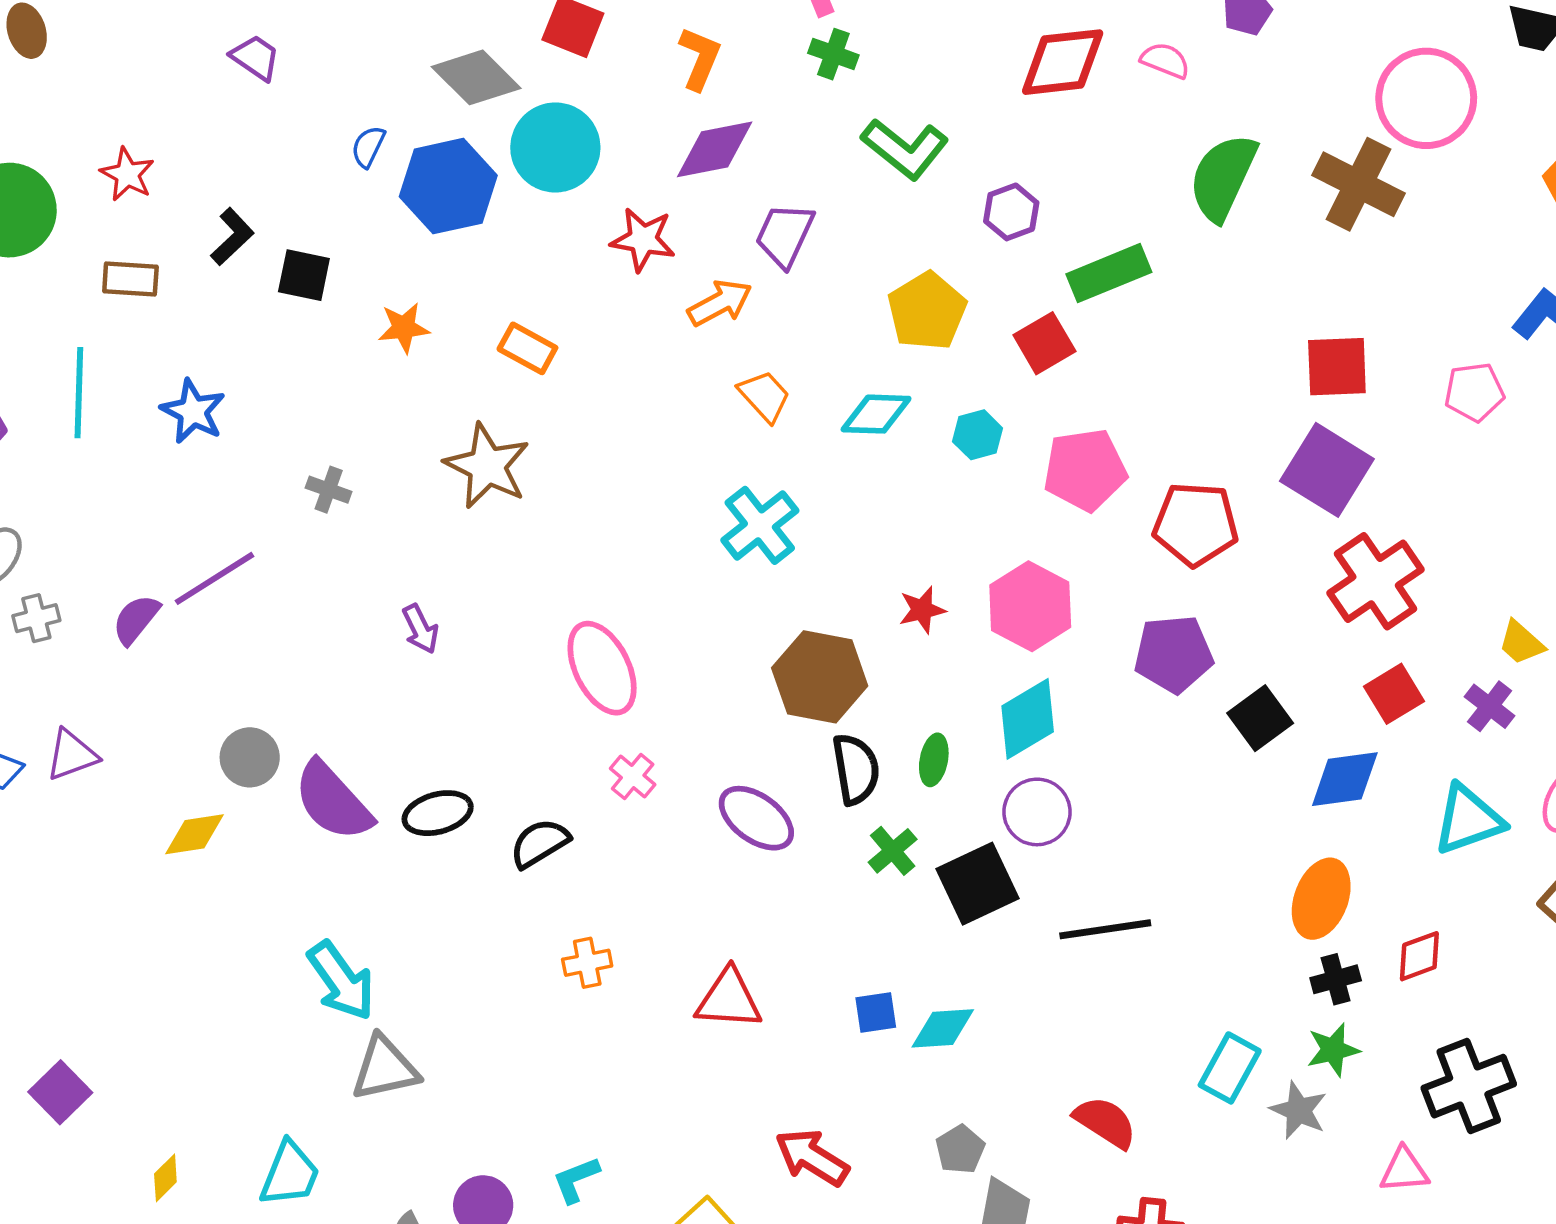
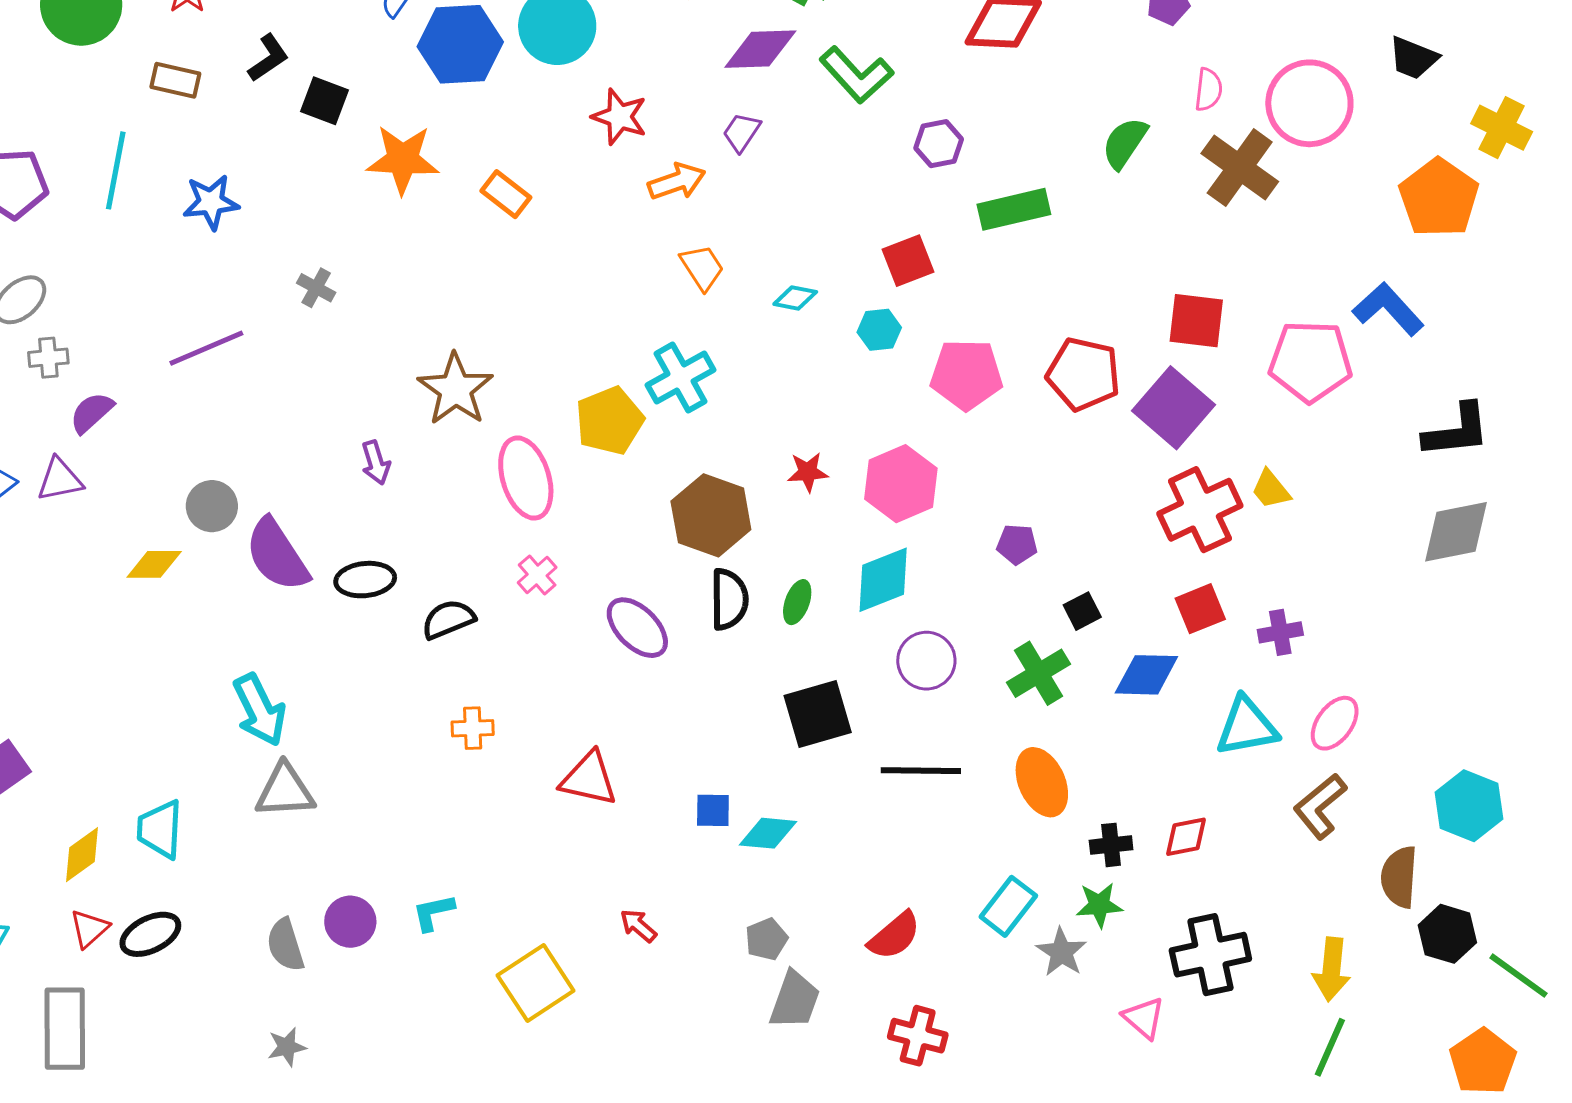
pink semicircle: (1165, 60) -> (1208, 90), moved, turned 66
purple diamond: (715, 149) -> (760, 49), moved
green semicircle: (1223, 177) -> (1125, 143), size x0.7
purple trapezoid: (785, 235) -> (742, 132), size x0.7
yellow pentagon: (927, 311) -> (610, 421), moved
orange star: (404, 328) -> (403, 159), size x1.6
red square: (1044, 343) -> (908, 261), moved
pink pentagon: (1474, 392) -> (1310, 361), size x1.6
blue star: (193, 411) -> (211, 202), turned 30
cyan diamond: (876, 414) -> (795, 298), size x0.7
brown star: (487, 466) -> (455, 389), moved
red pentagon: (1196, 524) -> (1083, 374), moved
purple semicircle: (136, 619) -> (92, 413), moved
purple arrow: (420, 629) -> (376, 463), moved
yellow trapezoid: (1521, 643) -> (1271, 489), moved
purple pentagon: (1174, 654) -> (1017, 544), size x0.6
purple cross: (1490, 706) -> (1280, 632), turned 33
black square: (1260, 718) -> (1082, 611), size x0.7
purple circle: (1037, 812) -> (926, 661), moved
green cross: (893, 851) -> (1038, 673), moved, size x1.4
orange ellipse: (1321, 899) -> (1042, 782), moved, turned -54
red semicircle: (1105, 1122) -> (894, 936), turned 98
red arrow: (812, 1157) -> (638, 926), size x0.6
pink triangle: (1404, 1170) -> (1144, 1018), turned 36
cyan trapezoid: (290, 1174) -> (160, 829), moved, turned 152
yellow diamond: (165, 1178) -> (82, 855), size x1.4

